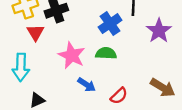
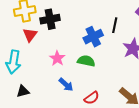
pink star: (72, 55) -> (57, 58), size x0.7

